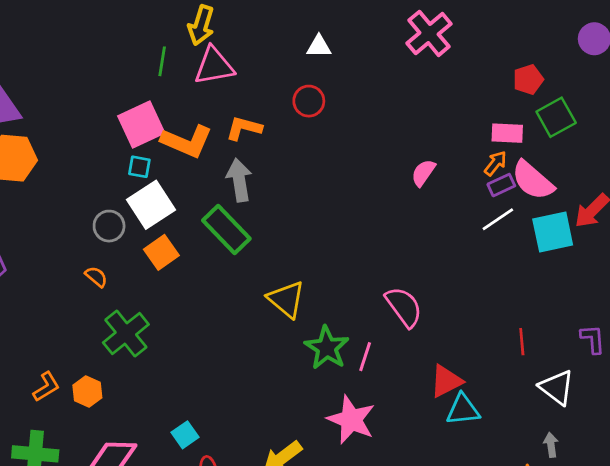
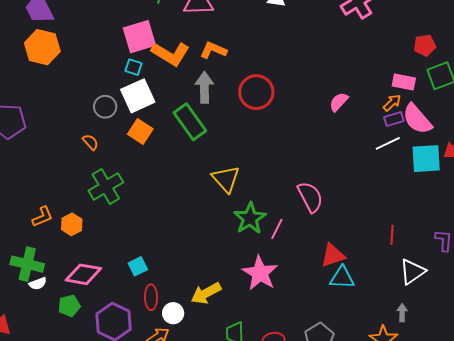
red circle: (309, 101) -> (256, 92), moved, size x1.5
orange square: (161, 252) -> (140, 131), turned -30
white triangle: (557, 387) -> (412, 272), turned 40

